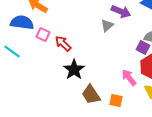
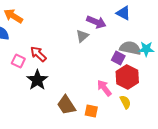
pink square: (43, 34) -> (18, 61), moved
black star: (74, 70) -> (37, 80), moved

